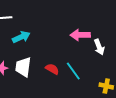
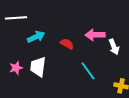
red semicircle: (52, 69) -> (67, 44), moved

